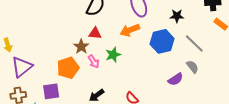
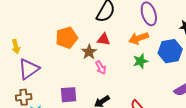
green star: (113, 55) -> (140, 61), moved
orange pentagon: (68, 68) -> (67, 38), moved
purple square: (51, 91) -> (69, 95), moved

